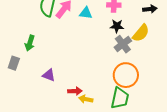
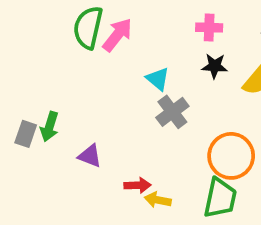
cyan triangle: (86, 13) -> (158, 79), moved, turned 32
green arrow: (30, 43) -> (50, 127), moved
gray cross: (123, 44) -> (172, 112), moved

